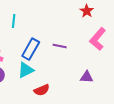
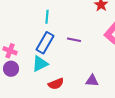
cyan line: (14, 21) -> (47, 17), moved
purple triangle: (87, 77) -> (92, 81), moved

